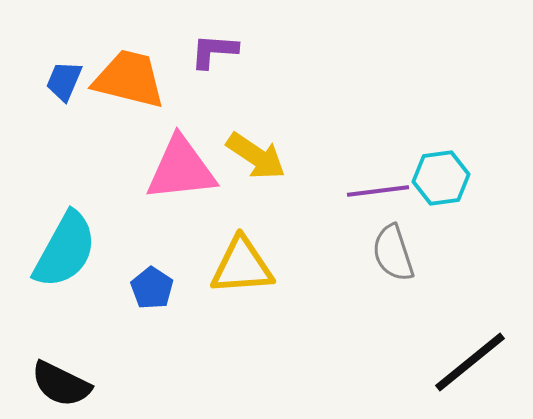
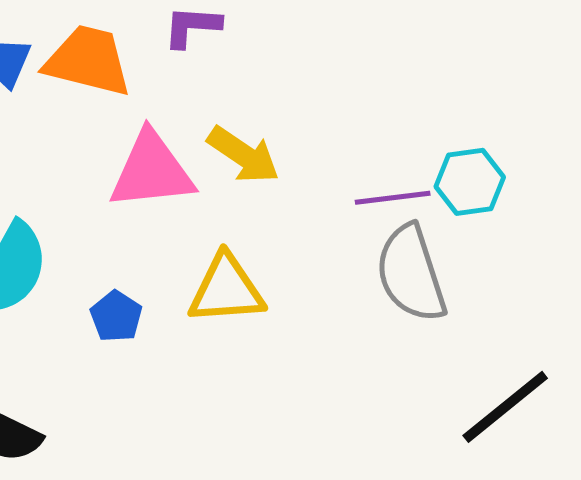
gray semicircle: (393, 253) -> (411, 274), size x1.4

